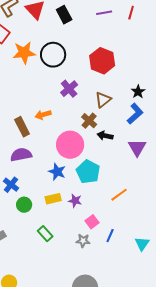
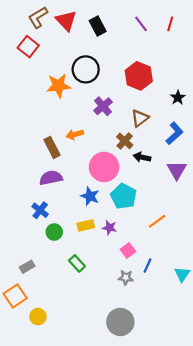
purple line: (104, 13) -> (141, 24), turned 63
orange star: (24, 53) -> (59, 86), moved
black star: (138, 92) -> (178, 98), moved
gray star: (83, 241) -> (126, 278), moved

